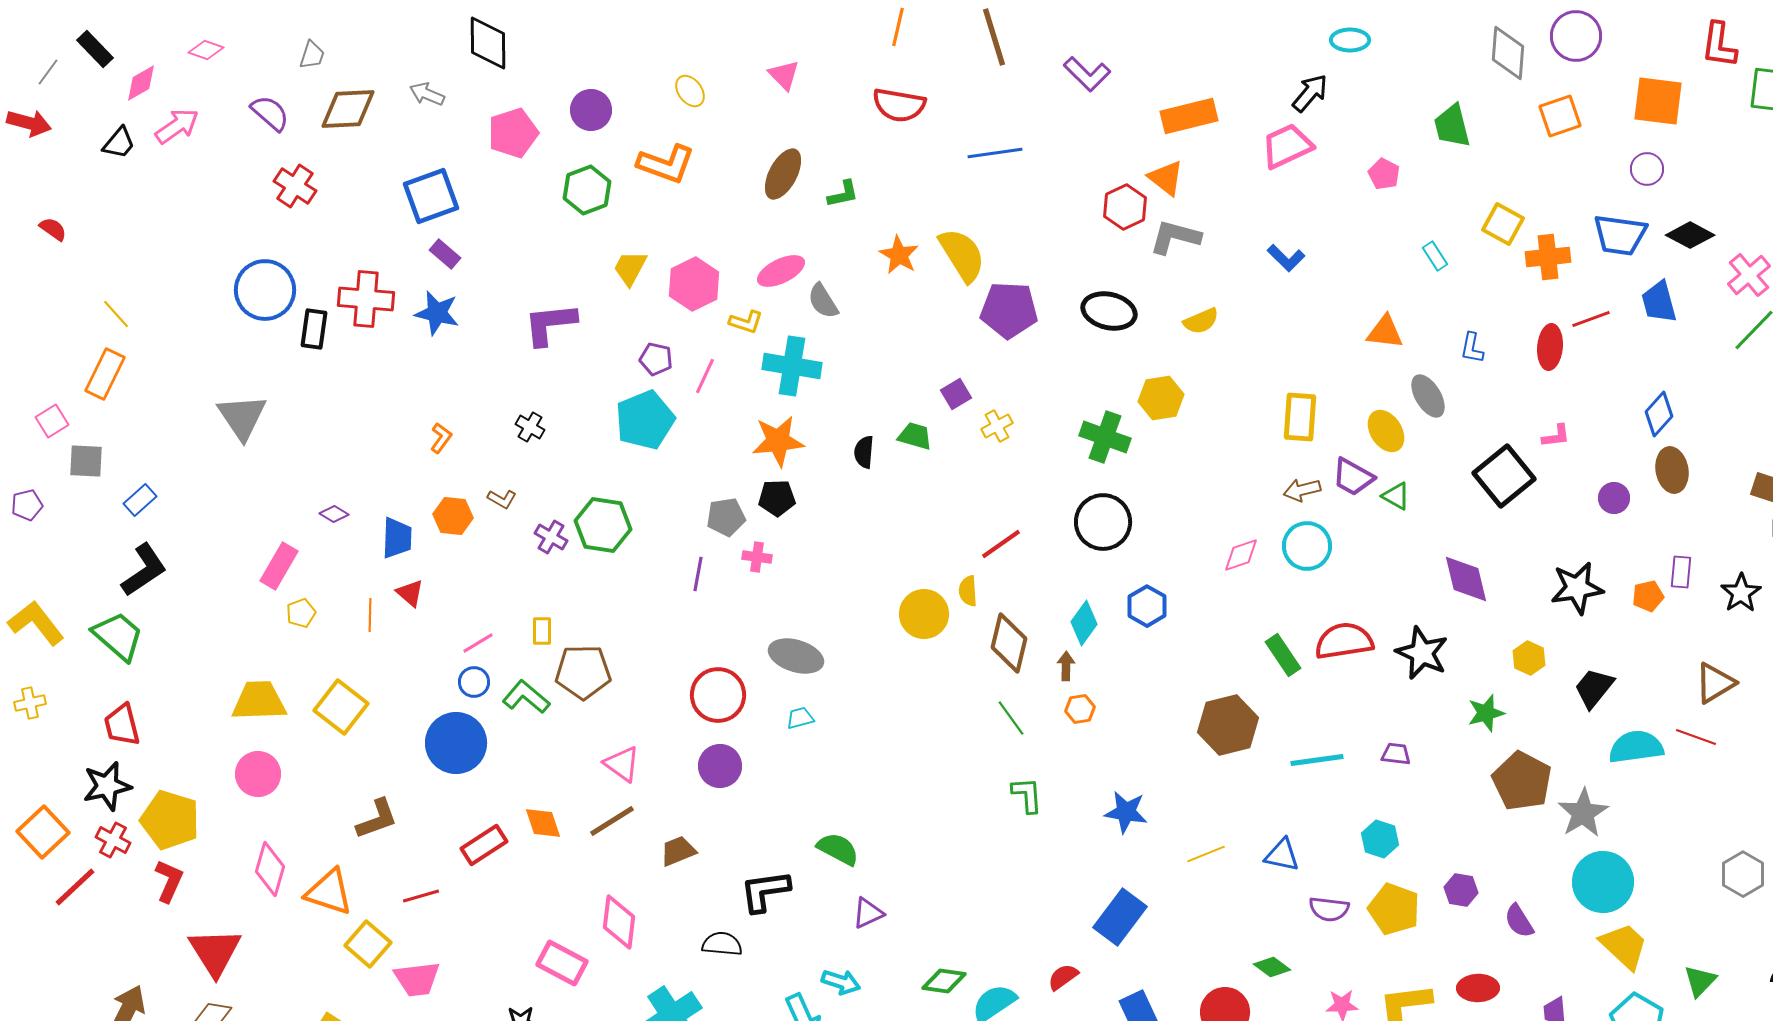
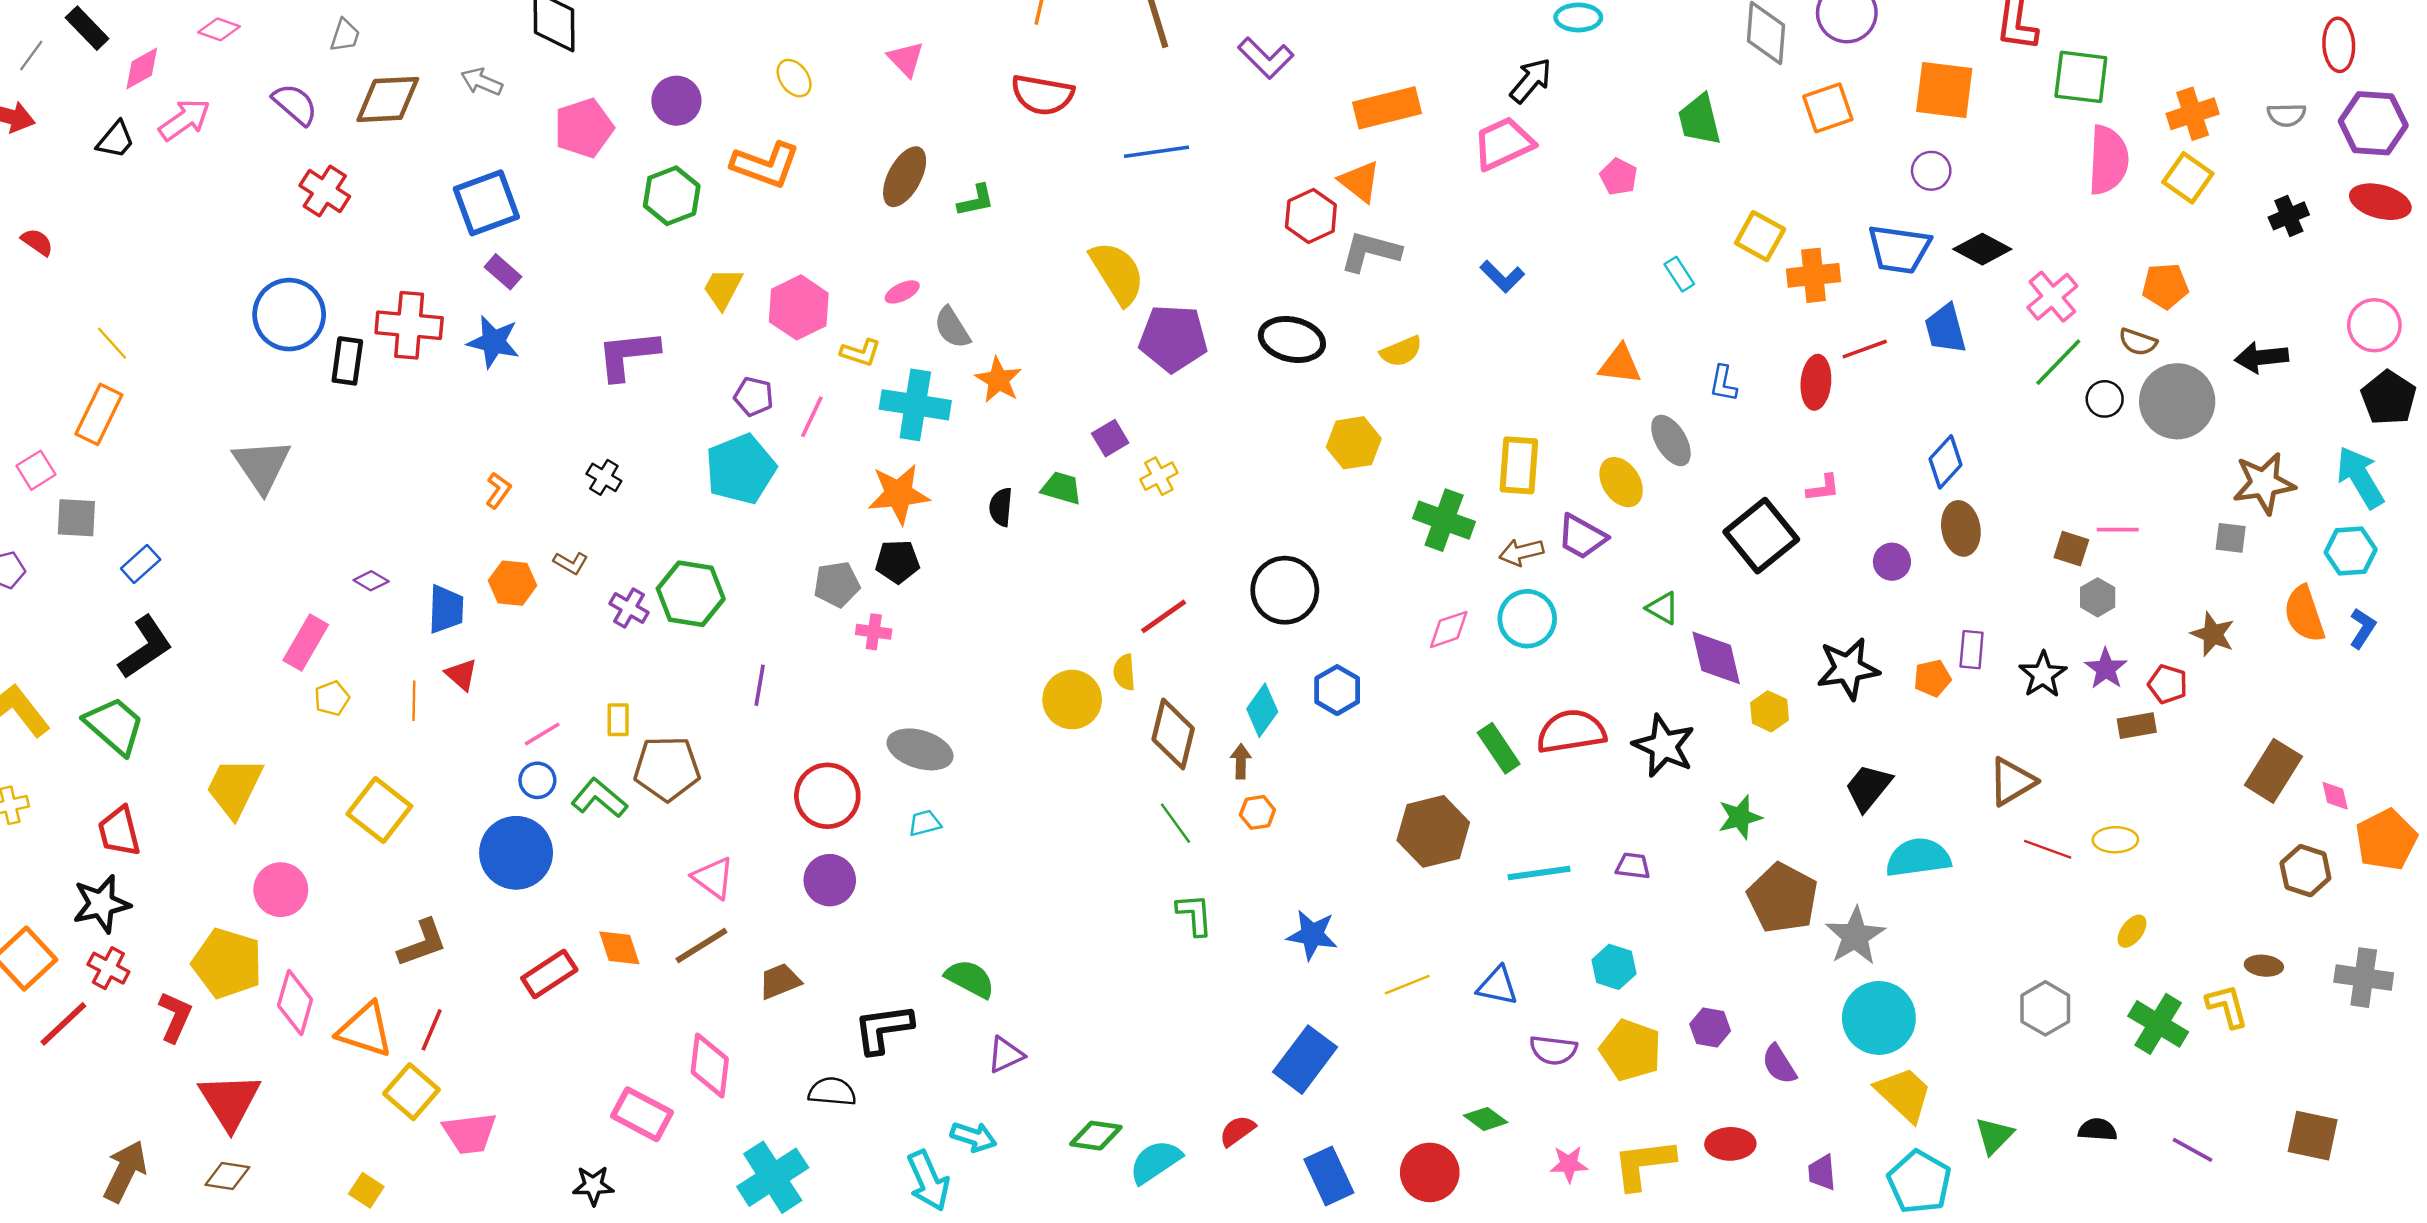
orange star: (899, 255) -> (998, 380), moved
pink ellipse: (781, 271) -> (902, 292), size x0.6
green cross: (1105, 437) -> (1444, 520), moved
green triangle: (1396, 496) -> (1663, 608), moved
purple line: (698, 574) -> (760, 685), moved
yellow hexagon: (1529, 658) -> (1770, 711), moved
yellow trapezoid: (259, 701) -> (234, 787), moved, turned -62
red line: (1696, 737) -> (2048, 849), moved
yellow pentagon: (170, 820) -> (227, 963), moved
red line: (421, 896) -> (432, 1030), moved, turned -51

